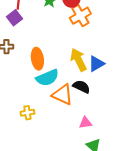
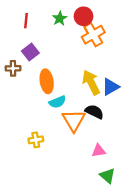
purple square: (14, 18) -> (30, 52), moved
cyan semicircle: (47, 78) -> (57, 102), size x0.7
orange triangle: (62, 95) -> (74, 120), turned 35

